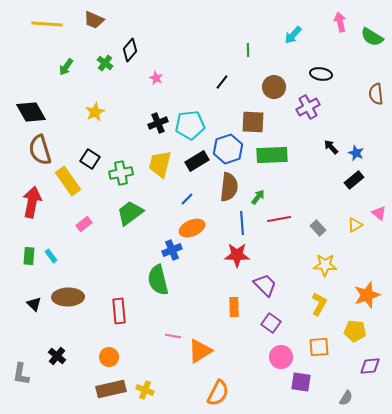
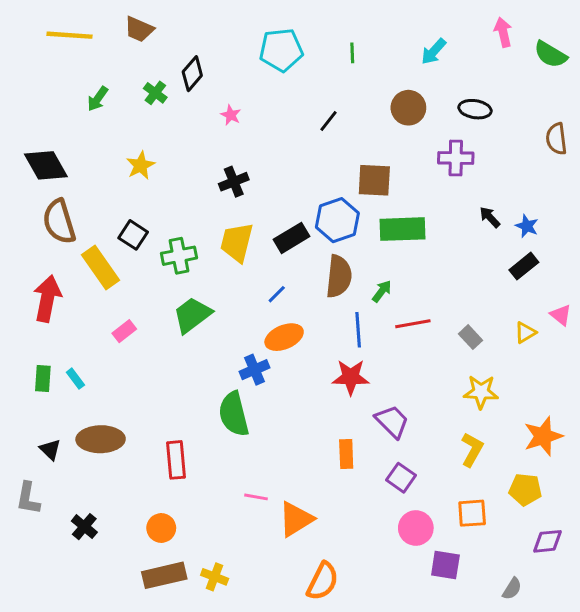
green line: (248, 50) -> (352, 53), moved
brown circle: (274, 87) -> (408, 108), moved
purple cross: (308, 107) -> (456, 158), turned 30
cyan pentagon: (190, 125) -> (281, 50), moved
gray L-shape: (21, 374) -> (28, 498), moved

